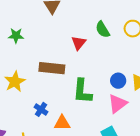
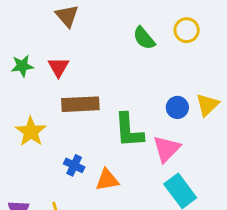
red triangle: (79, 43) -> (58, 67), moved
pink triangle: (118, 104) -> (166, 149), moved

